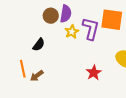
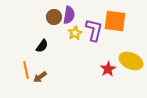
red star: (94, 73) -> (108, 69), moved

